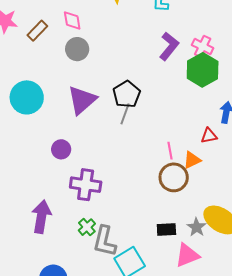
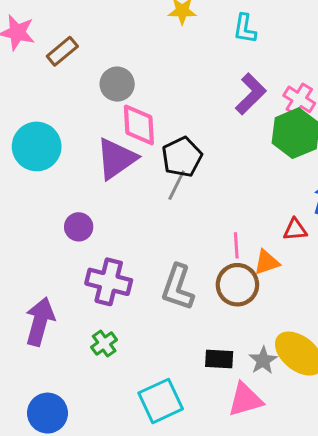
pink diamond: (72, 21) -> (139, 125), moved, size x1.4
gray L-shape: (105, 241) -> (178, 287), moved

